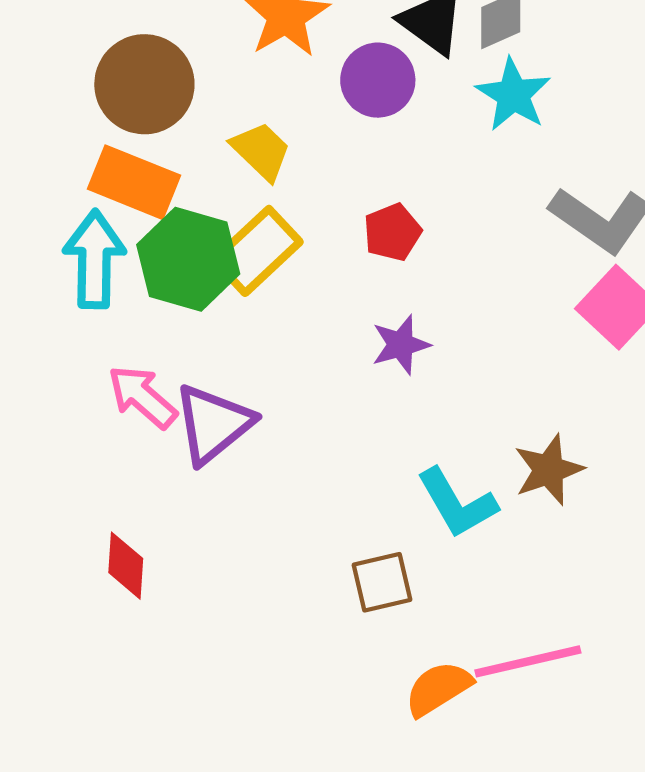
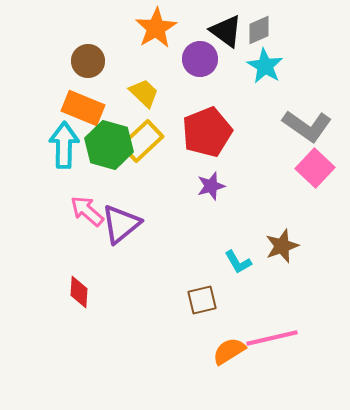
brown circle: (144, 84) -> (88, 61), size x0.7
red pentagon: (392, 232) -> (207, 132), size x1.8
cyan L-shape: (457, 503) -> (238, 262), size x0.7

